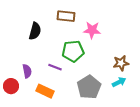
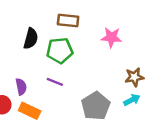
pink star: (92, 30) -> (111, 37), moved
green pentagon: (73, 51) -> (60, 51), moved
orange rectangle: (45, 91) -> (30, 111), moved

